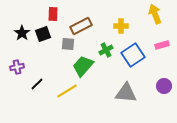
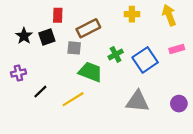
yellow cross: (121, 26) -> (132, 14), moved
green trapezoid: (83, 66) -> (90, 72), turned 70
purple circle: (164, 86) -> (179, 104), moved

